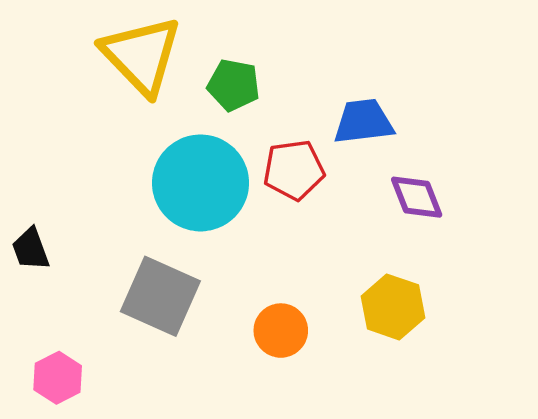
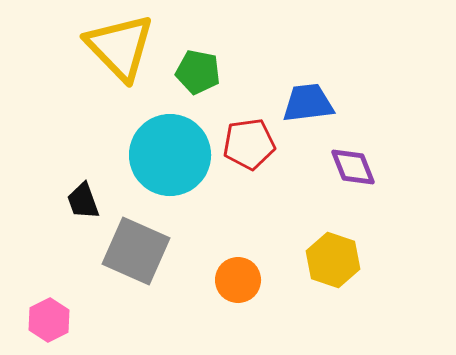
black trapezoid: (31, 249) -> (83, 201), moved

